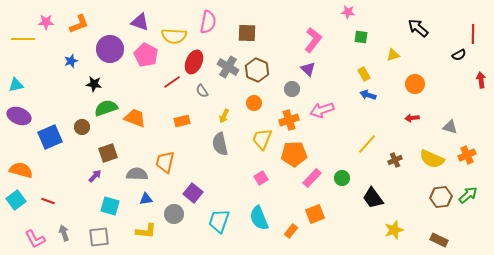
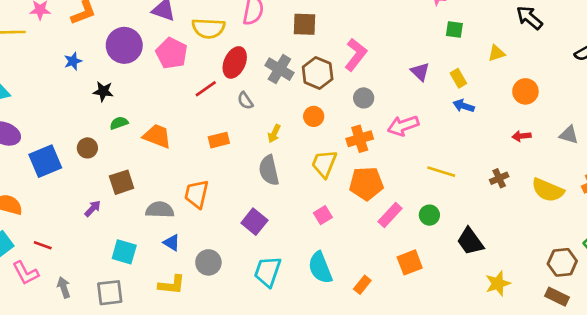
pink L-shape: (313, 40) -> (356, 55), moved
purple triangle: (308, 69) -> (420, 72), moved
green semicircle: (106, 108) -> (119, 123), size x0.6
gray triangle: (450, 127) -> (569, 135), moved
yellow line: (367, 144) -> (441, 172), moved, turned 65
brown cross: (395, 160) -> (499, 178), moved
purple arrow: (95, 176) -> (93, 208), moved
purple square: (193, 193) -> (254, 222), moved
brown hexagon: (441, 197) -> (562, 262), moved
blue triangle: (146, 199) -> (172, 243), turned 40
orange square: (315, 214) -> (410, 262), moved
pink L-shape: (35, 239) -> (26, 273), moved

